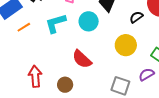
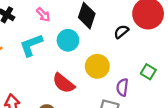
yellow circle: (126, 45) -> (97, 66), moved
purple semicircle: (146, 74) -> (122, 87), moved, turned -49

